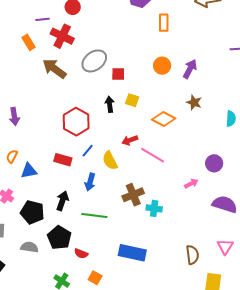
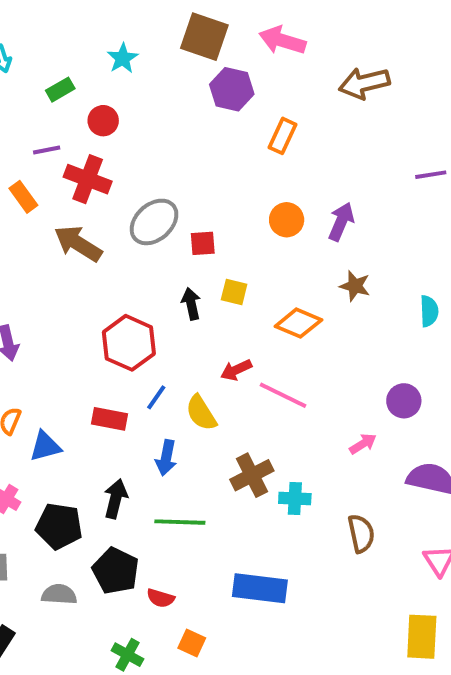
orange rectangle: (164, 23) -> (283, 136), turned 30
brown semicircle: (192, 255) -> (361, 533), moved

